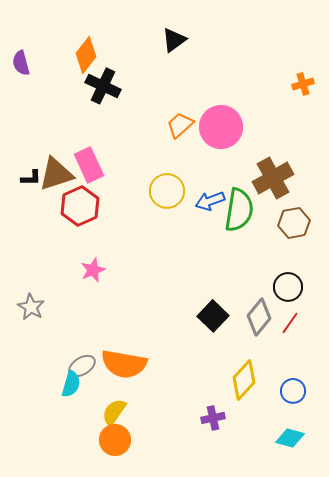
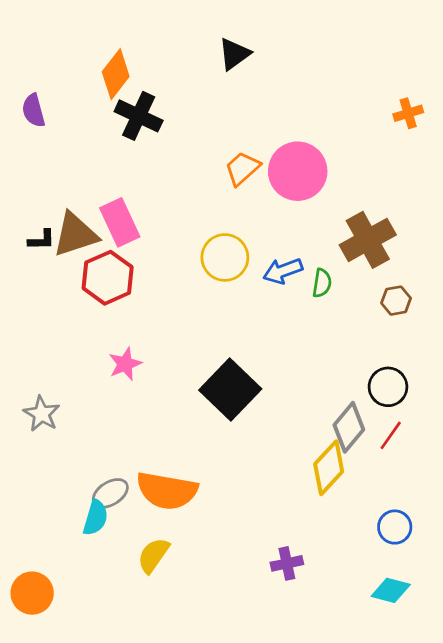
purple semicircle: (21, 63) -> (33, 111), moved
green semicircle: (239, 210) -> (322, 283), size x0.5
brown hexagon: (294, 223) -> (396, 301), size x0.7
black square: (213, 316) -> (230, 390), moved, size x1.4
yellow diamond: (244, 380) -> (329, 468), moved
orange circle: (115, 440) -> (32, 593), moved

